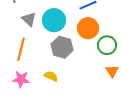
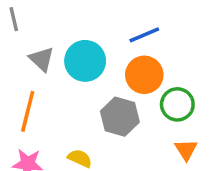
gray hexagon: (62, 47) -> (120, 117), moved

